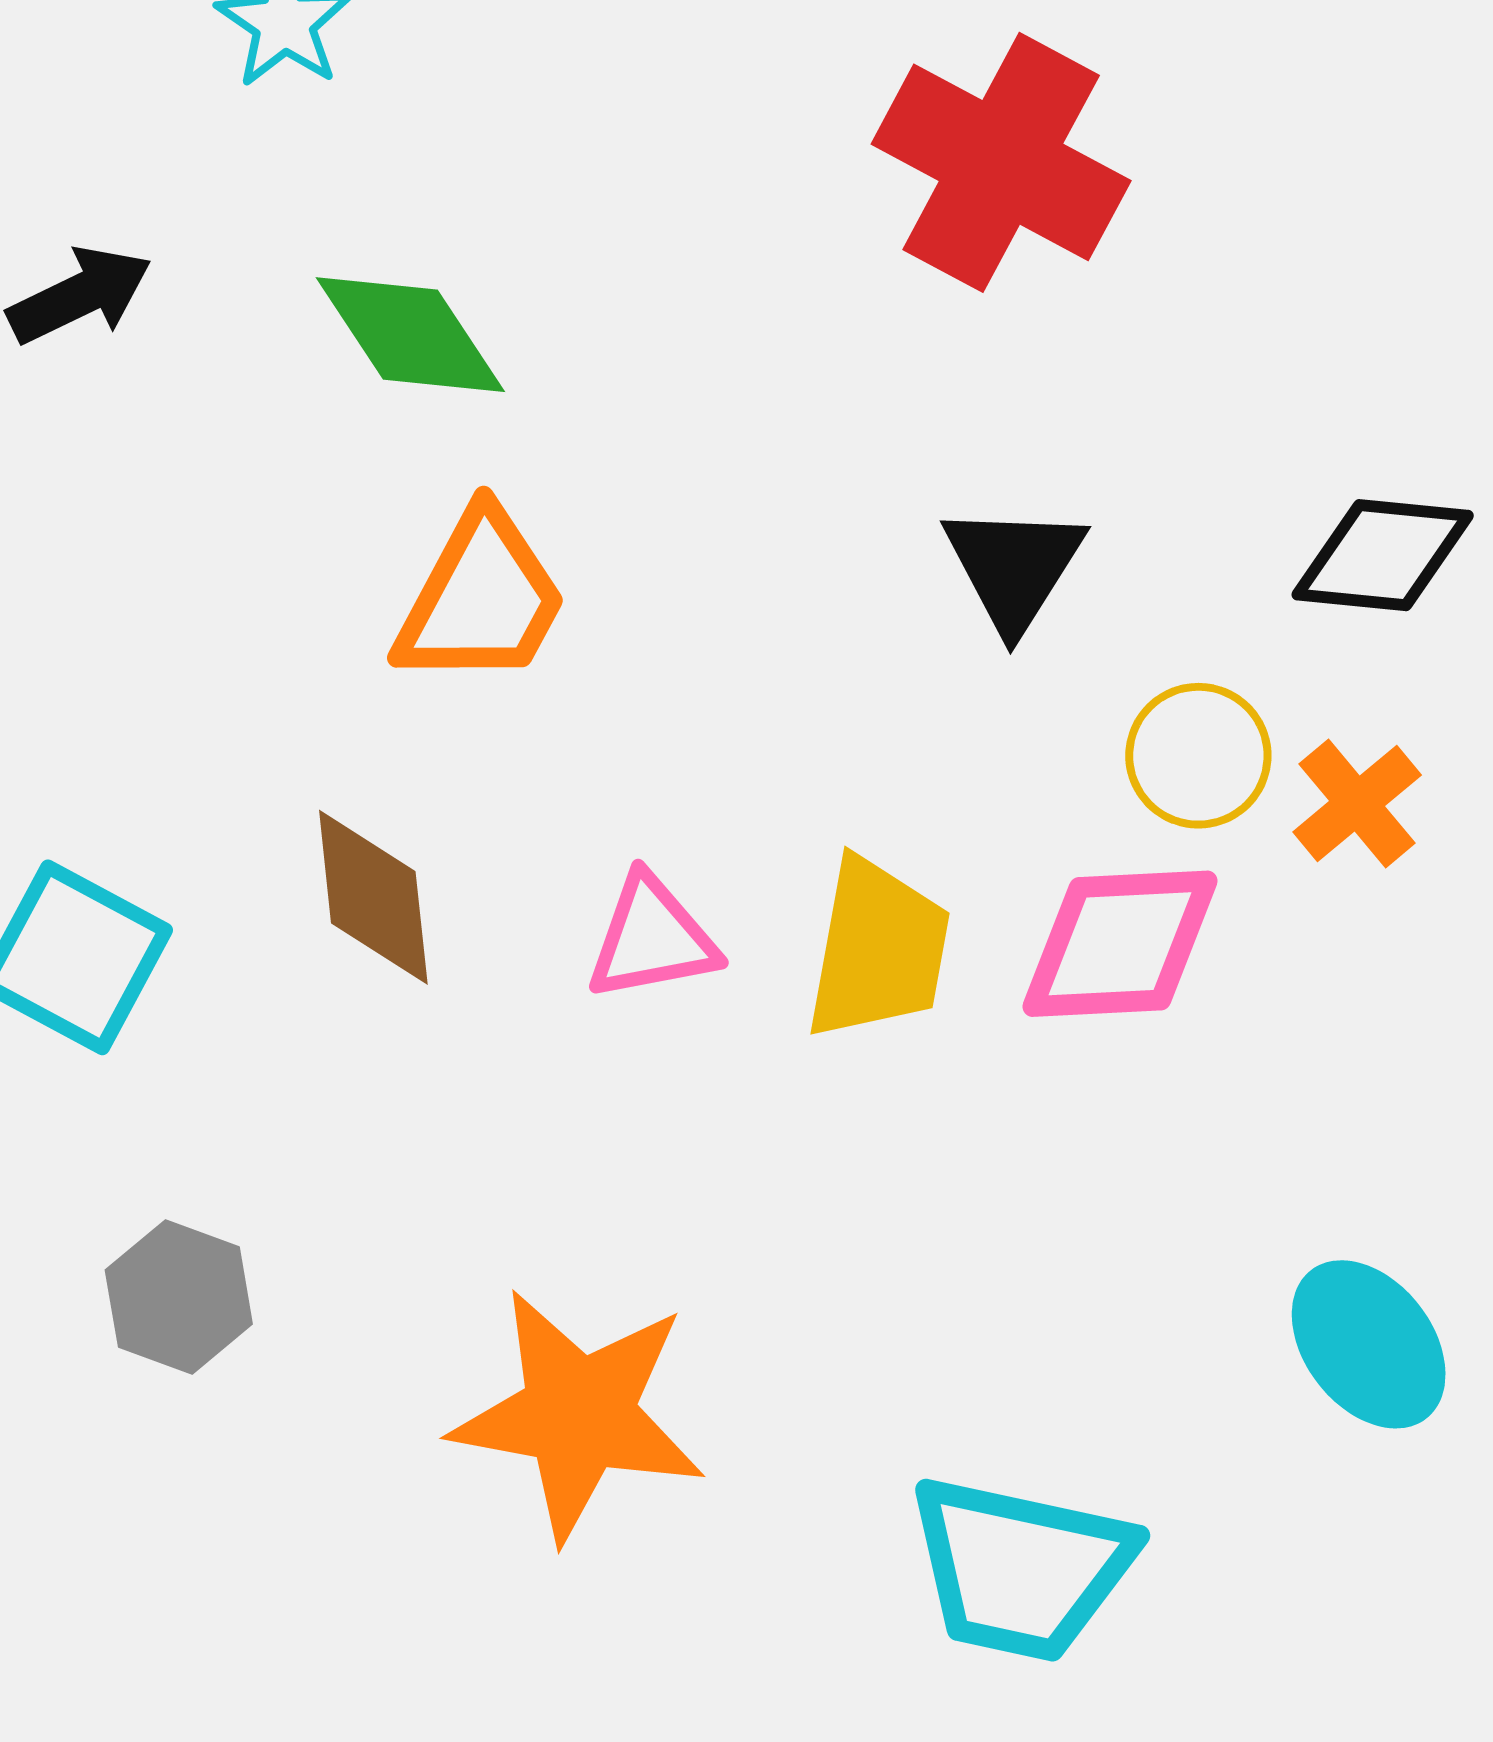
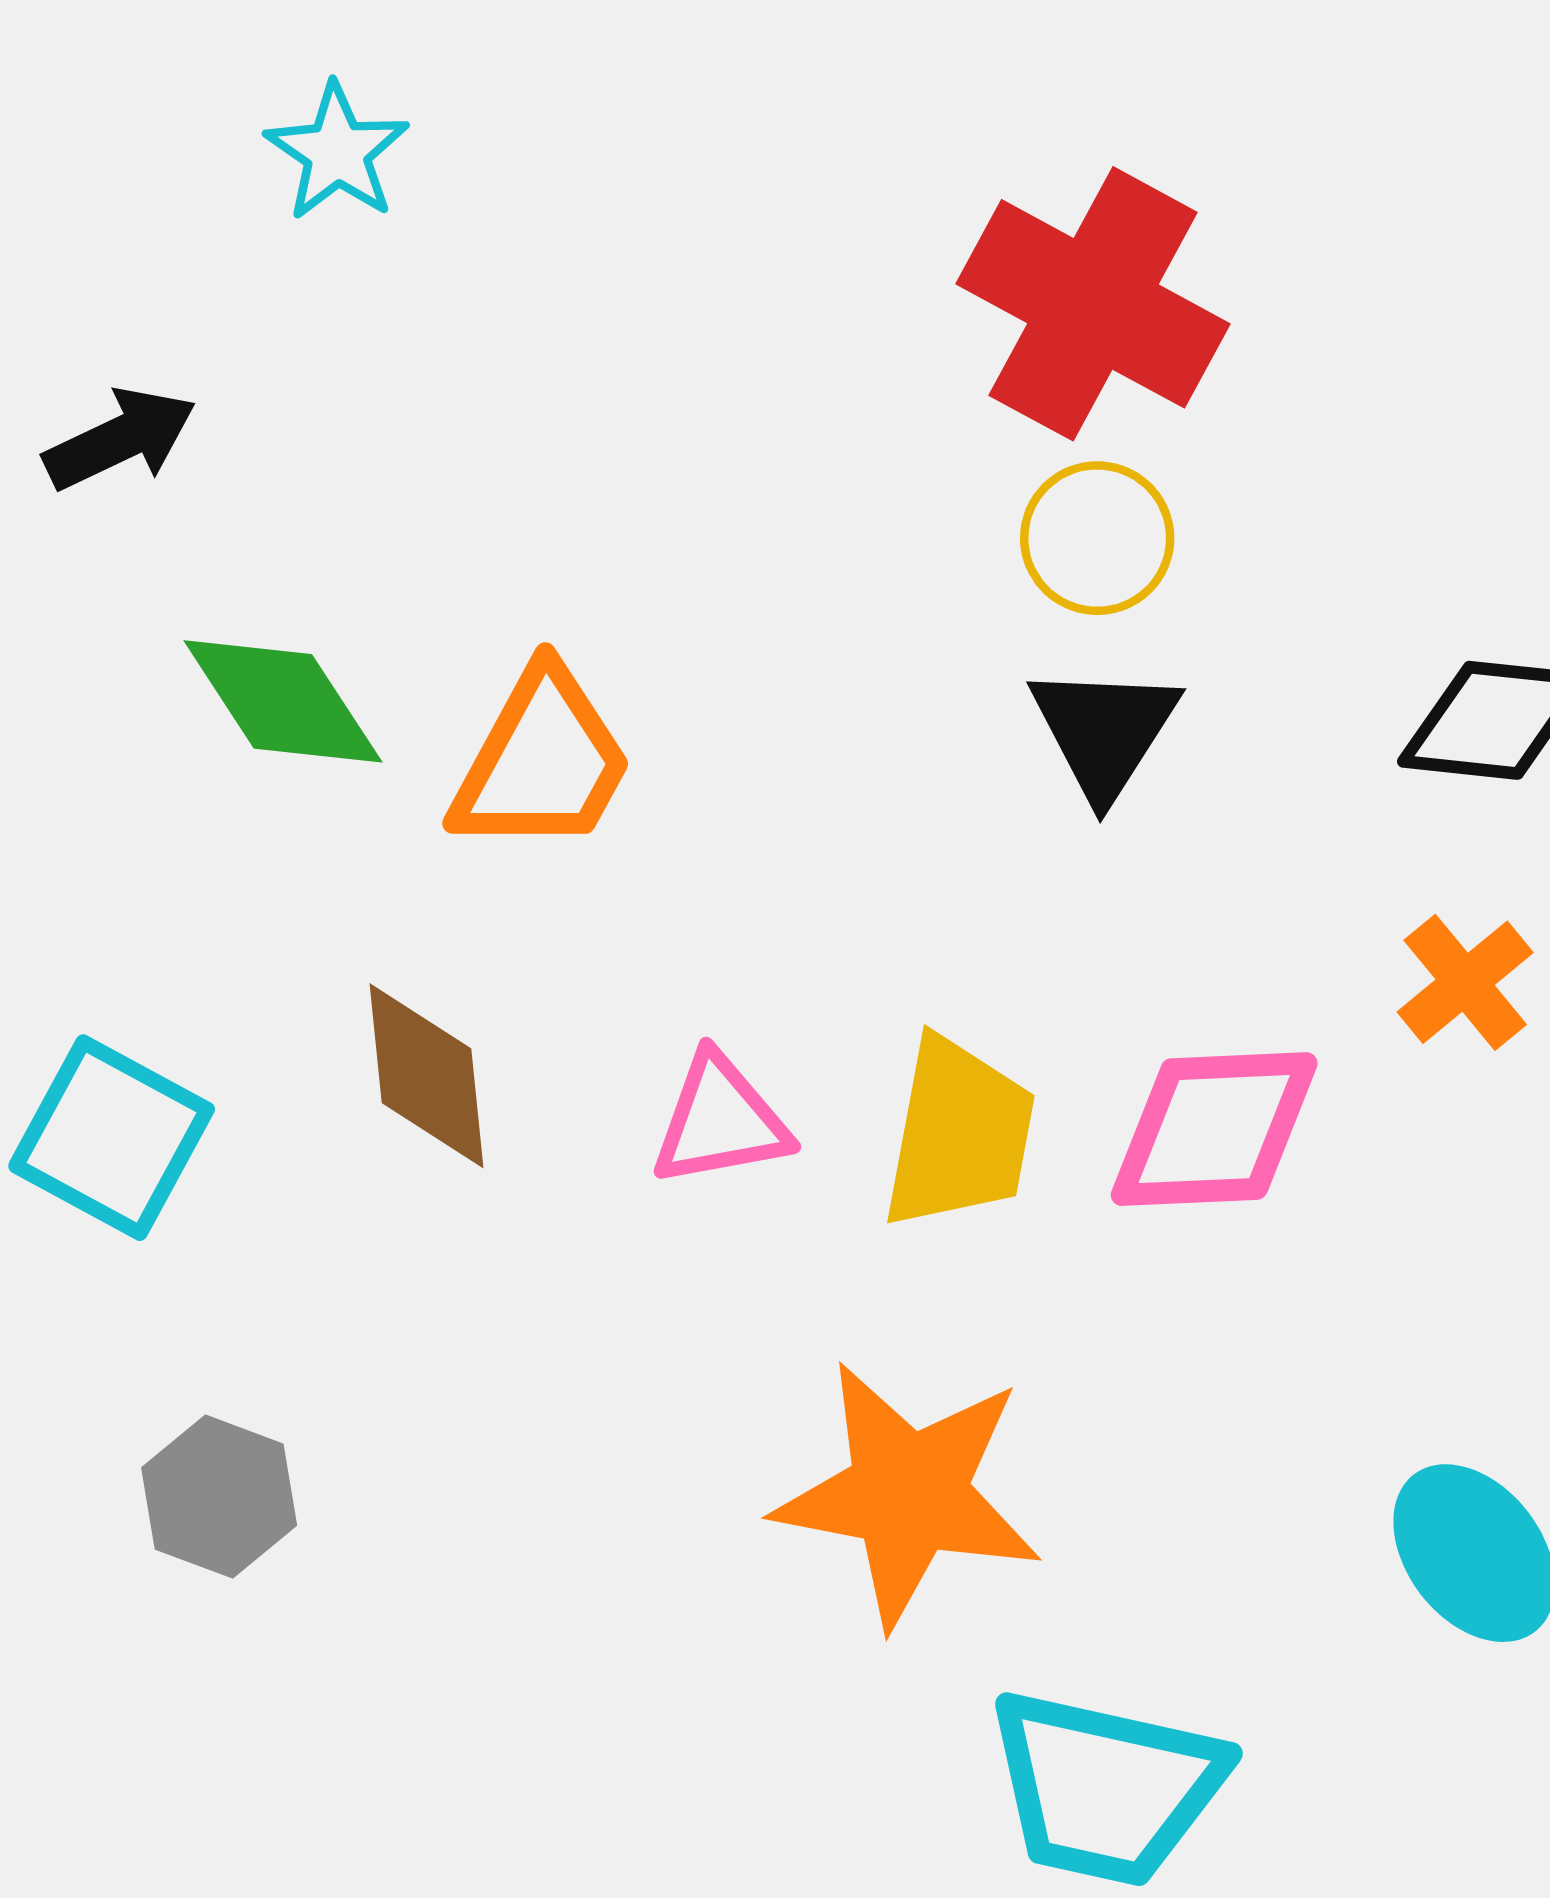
green diamond: (410, 335) -> (283, 701), moved
yellow circle: (1198, 756) -> (1097, 538), moved
orange star: (579, 1414) -> (908, 1494), moved

